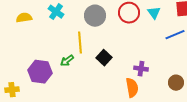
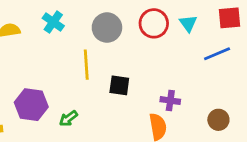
black square: (104, 58) -> (119, 85), turned -35
green arrow: (67, 61) -> (68, 118), moved

